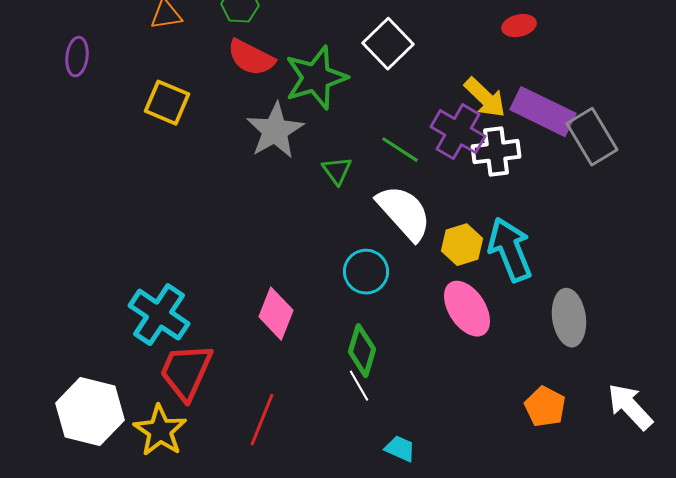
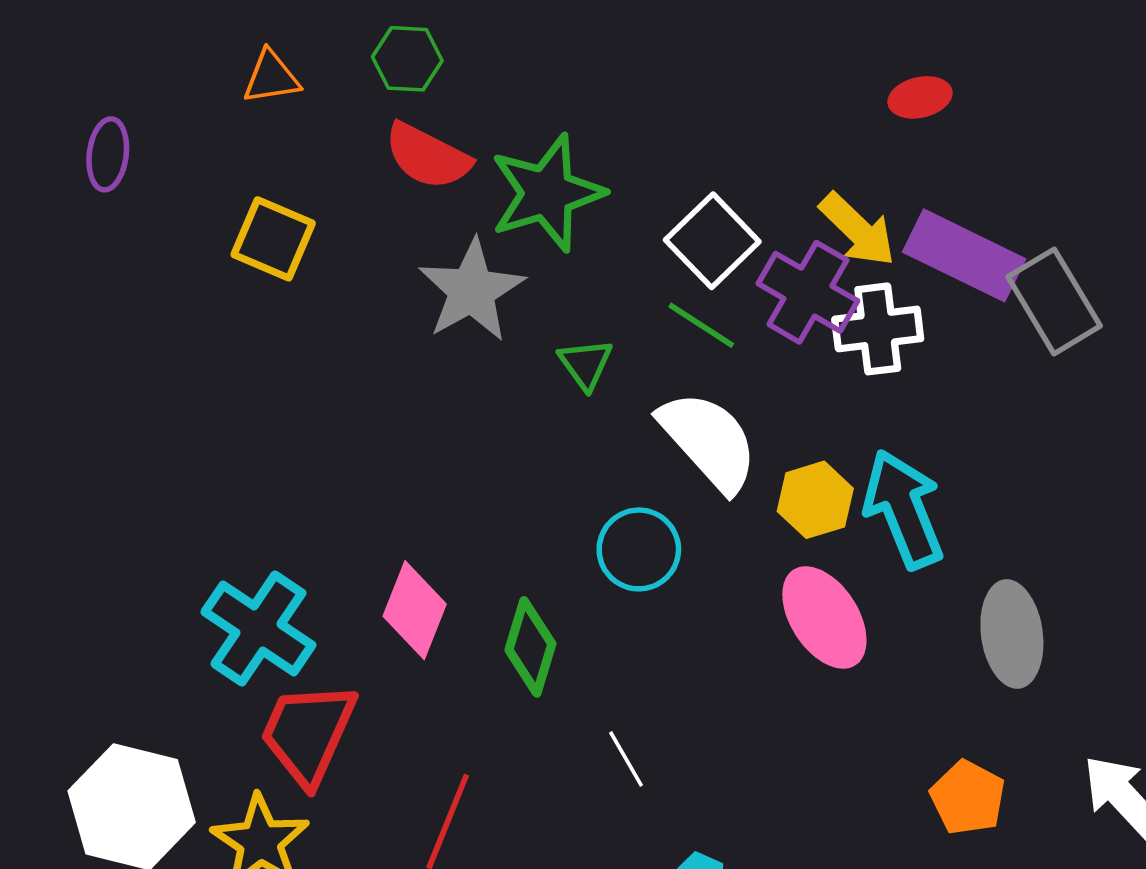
white square: (388, 44) -> (712, 241), moved
pink diamond: (276, 314) -> (415, 610), moved
green diamond: (362, 351) -> (530, 647), moved

